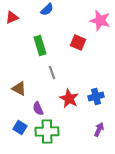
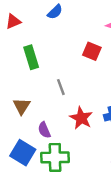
green rectangle: (40, 46) -> (31, 57), moved
brown triangle: (19, 88) -> (22, 106), turned 35
blue square: (20, 128) -> (23, 153), size x1.5

